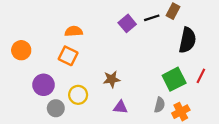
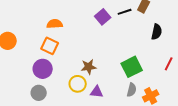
black semicircle: (187, 40) -> (157, 32), size x0.7
green square: (174, 79) -> (132, 67), moved
purple circle: (44, 85) -> (43, 69), moved
yellow circle: (78, 95) -> (78, 84), moved

